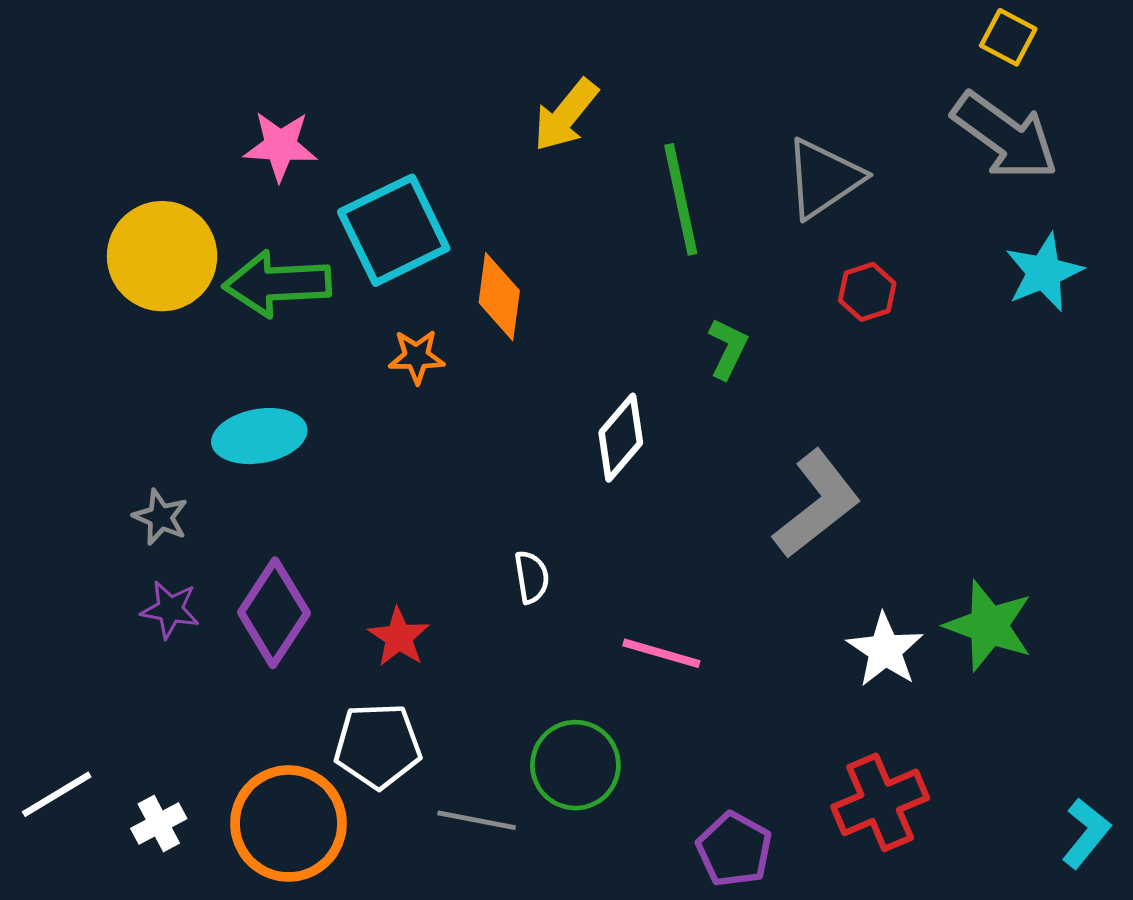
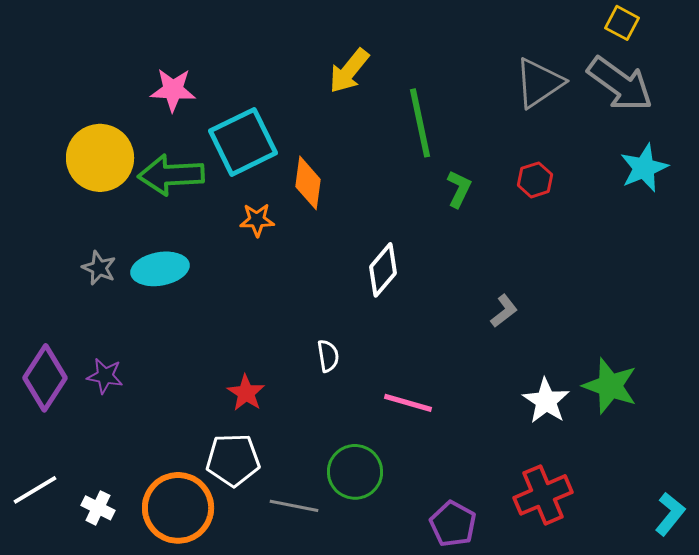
gray triangle: (823, 178) -> (539, 83), moved
green L-shape: (728, 349) -> (459, 189), moved
gray L-shape: (817, 504) -> (504, 311), size x0.5
gray star: (160, 517) -> (99, 268), moved
purple diamond: (274, 613) -> (45, 378), moved
white cross: (159, 823) -> (98, 508), turned -36

